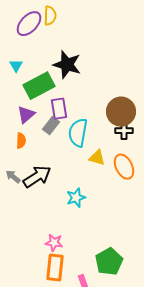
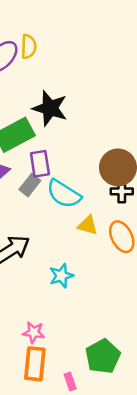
cyan semicircle: (78, 133) -> (64, 194), turned -68

